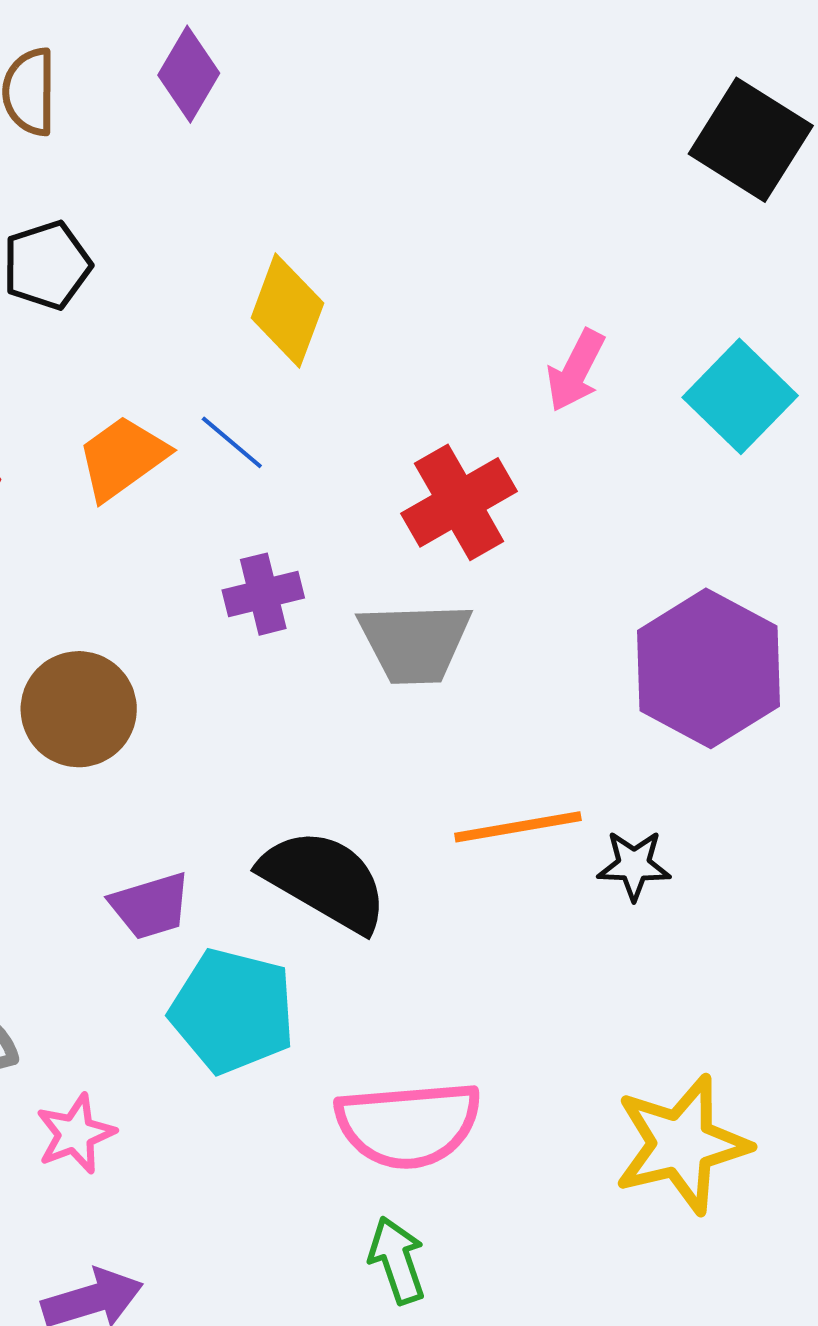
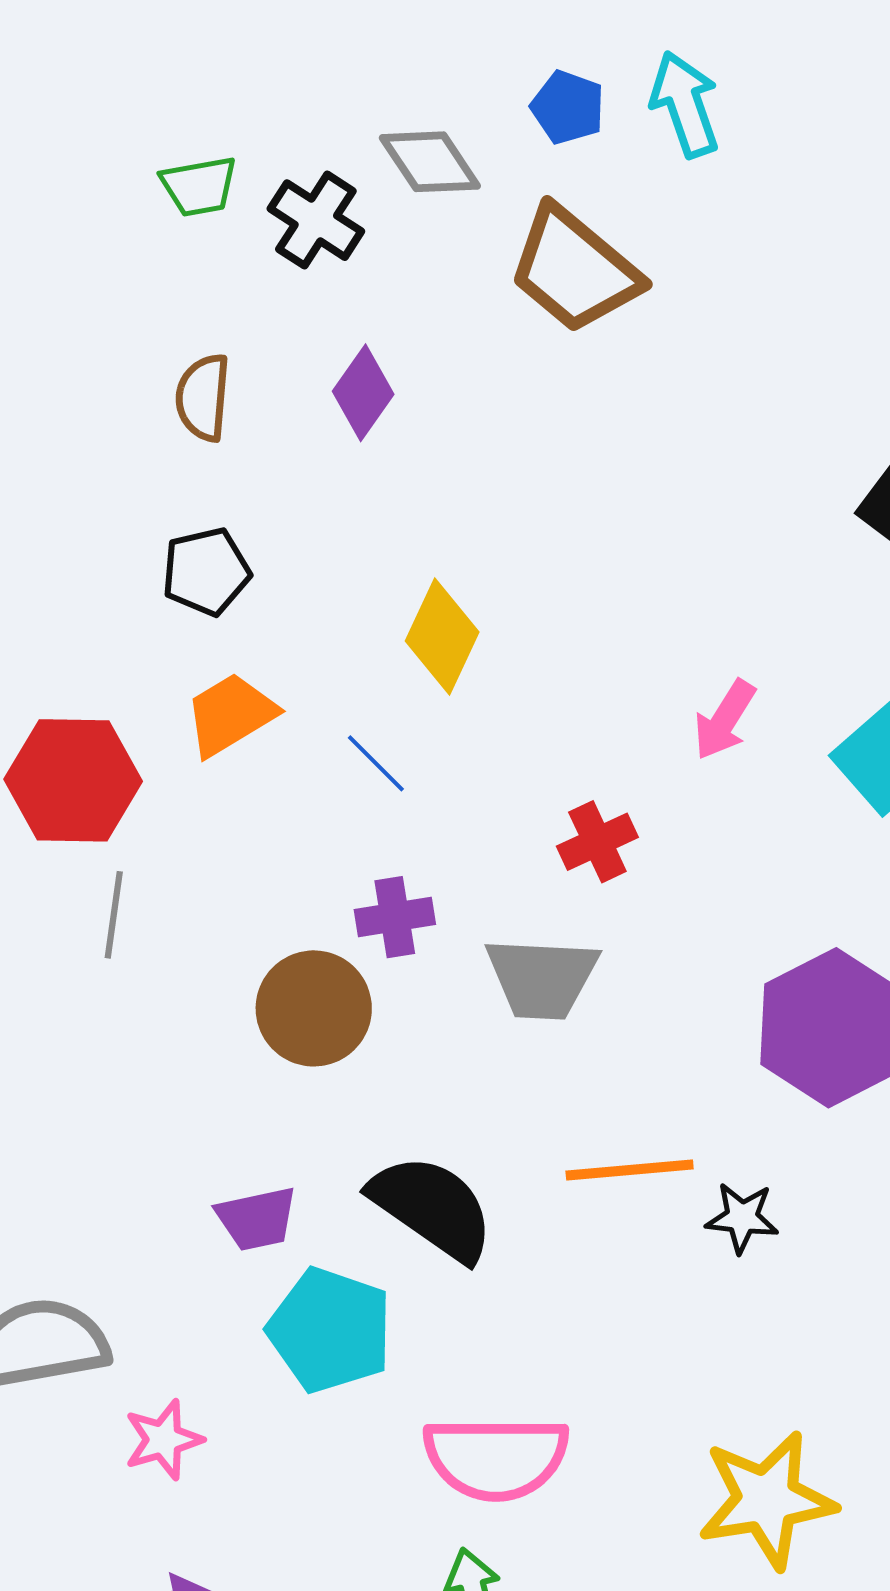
orange trapezoid: (122, 458) -> (230, 715), moved
red cross: (459, 502) -> (597, 842), size x0.7
brown circle: (79, 709) -> (314, 1008), moved

